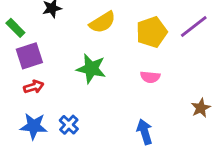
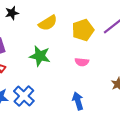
blue cross: (69, 125) -> (24, 96), size x1.5

